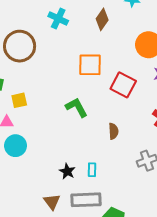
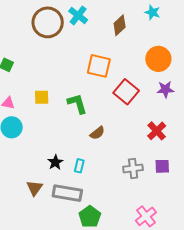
brown circle: (20, 46) -> (48, 22), moved
yellow square: (19, 100) -> (42, 97), moved
brown semicircle: (113, 131) -> (97, 133), moved, turned 42

